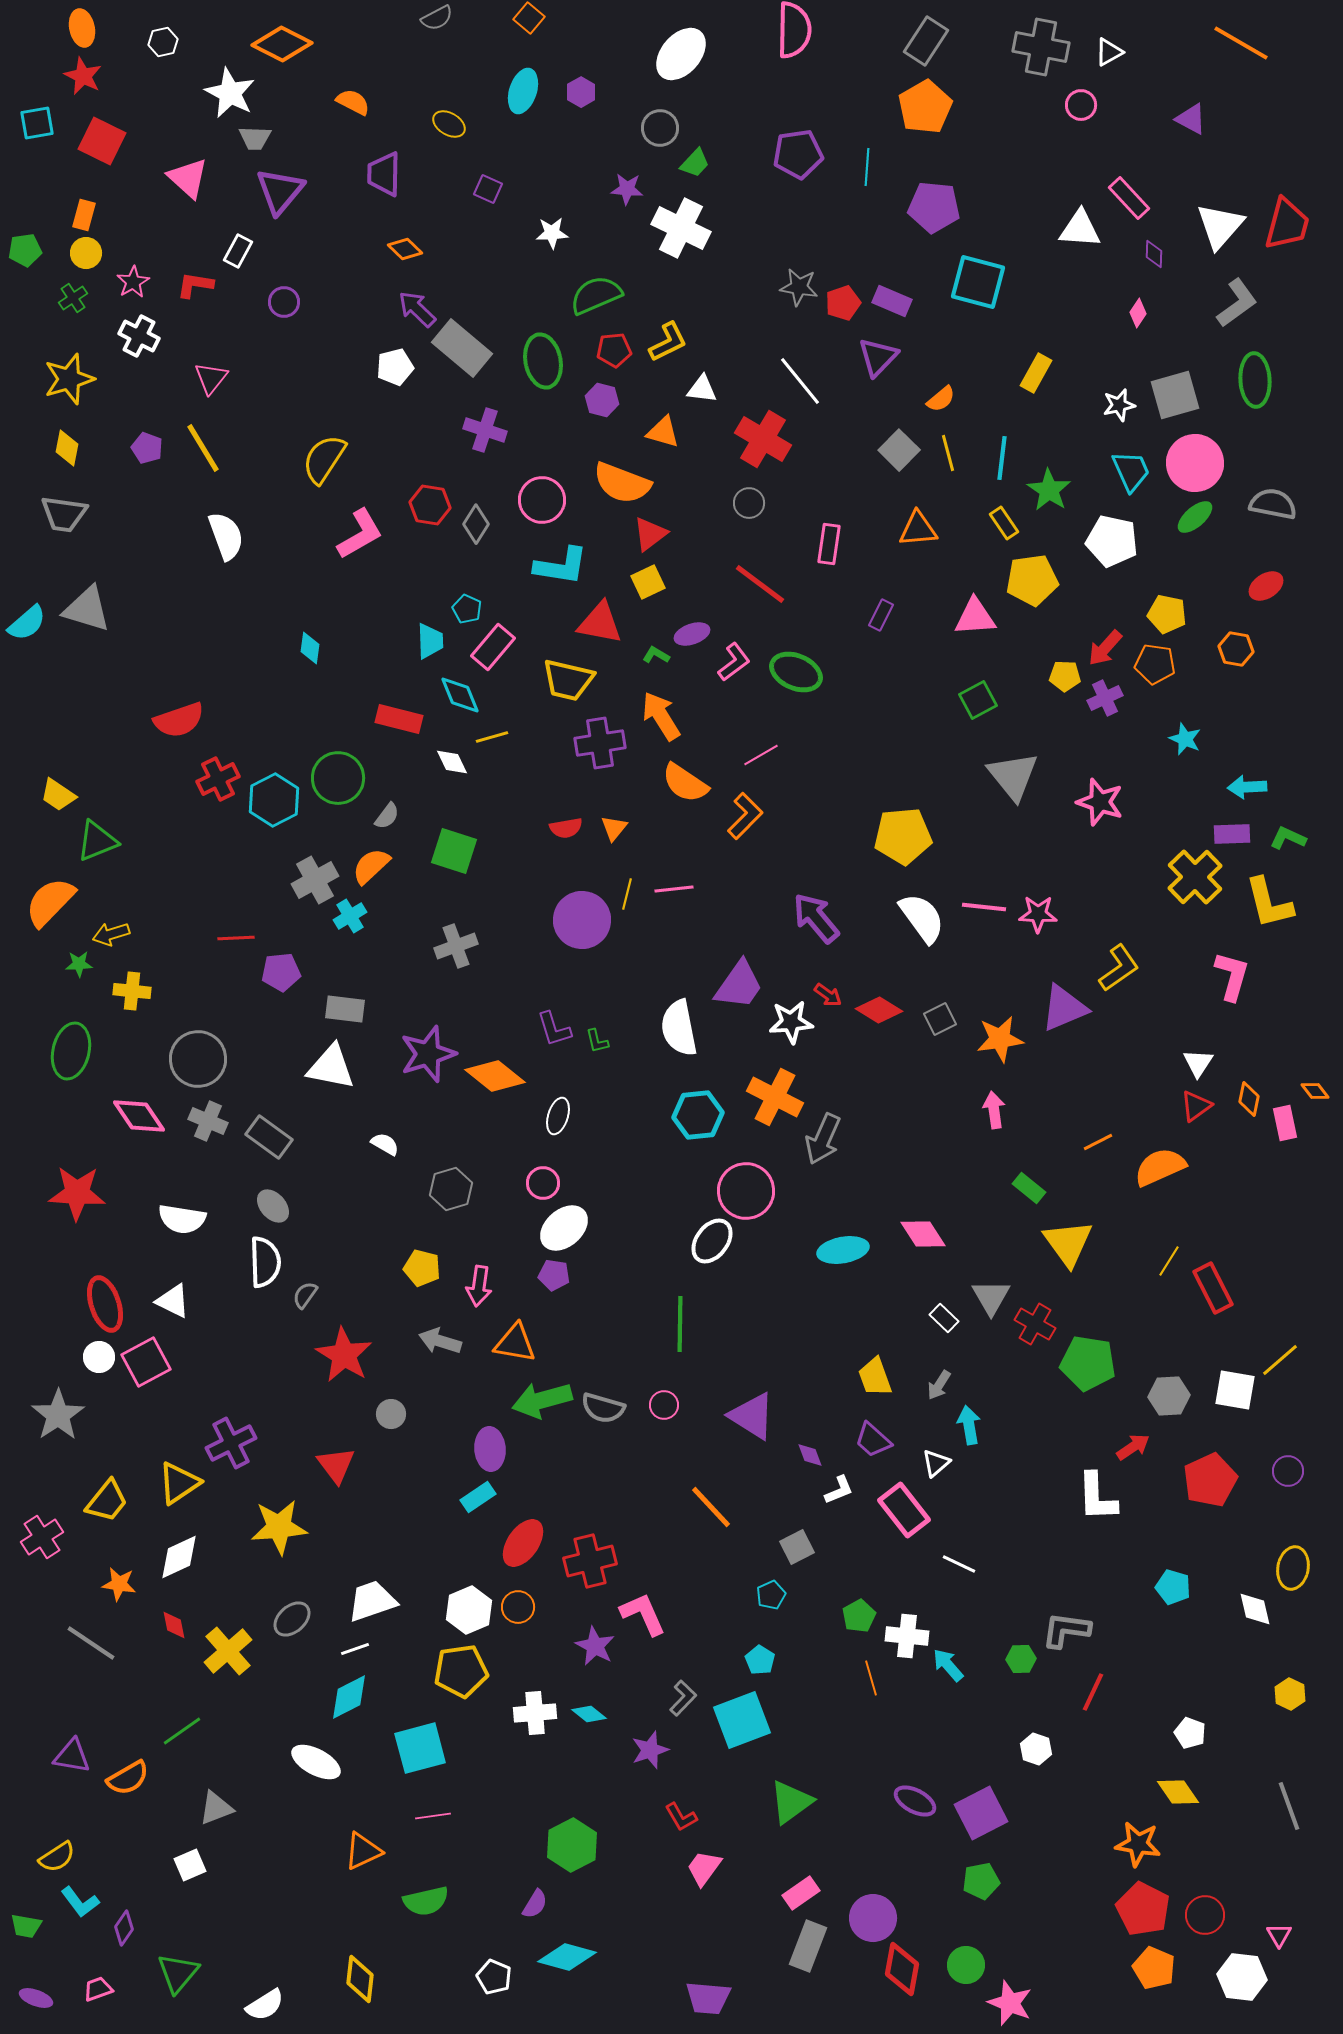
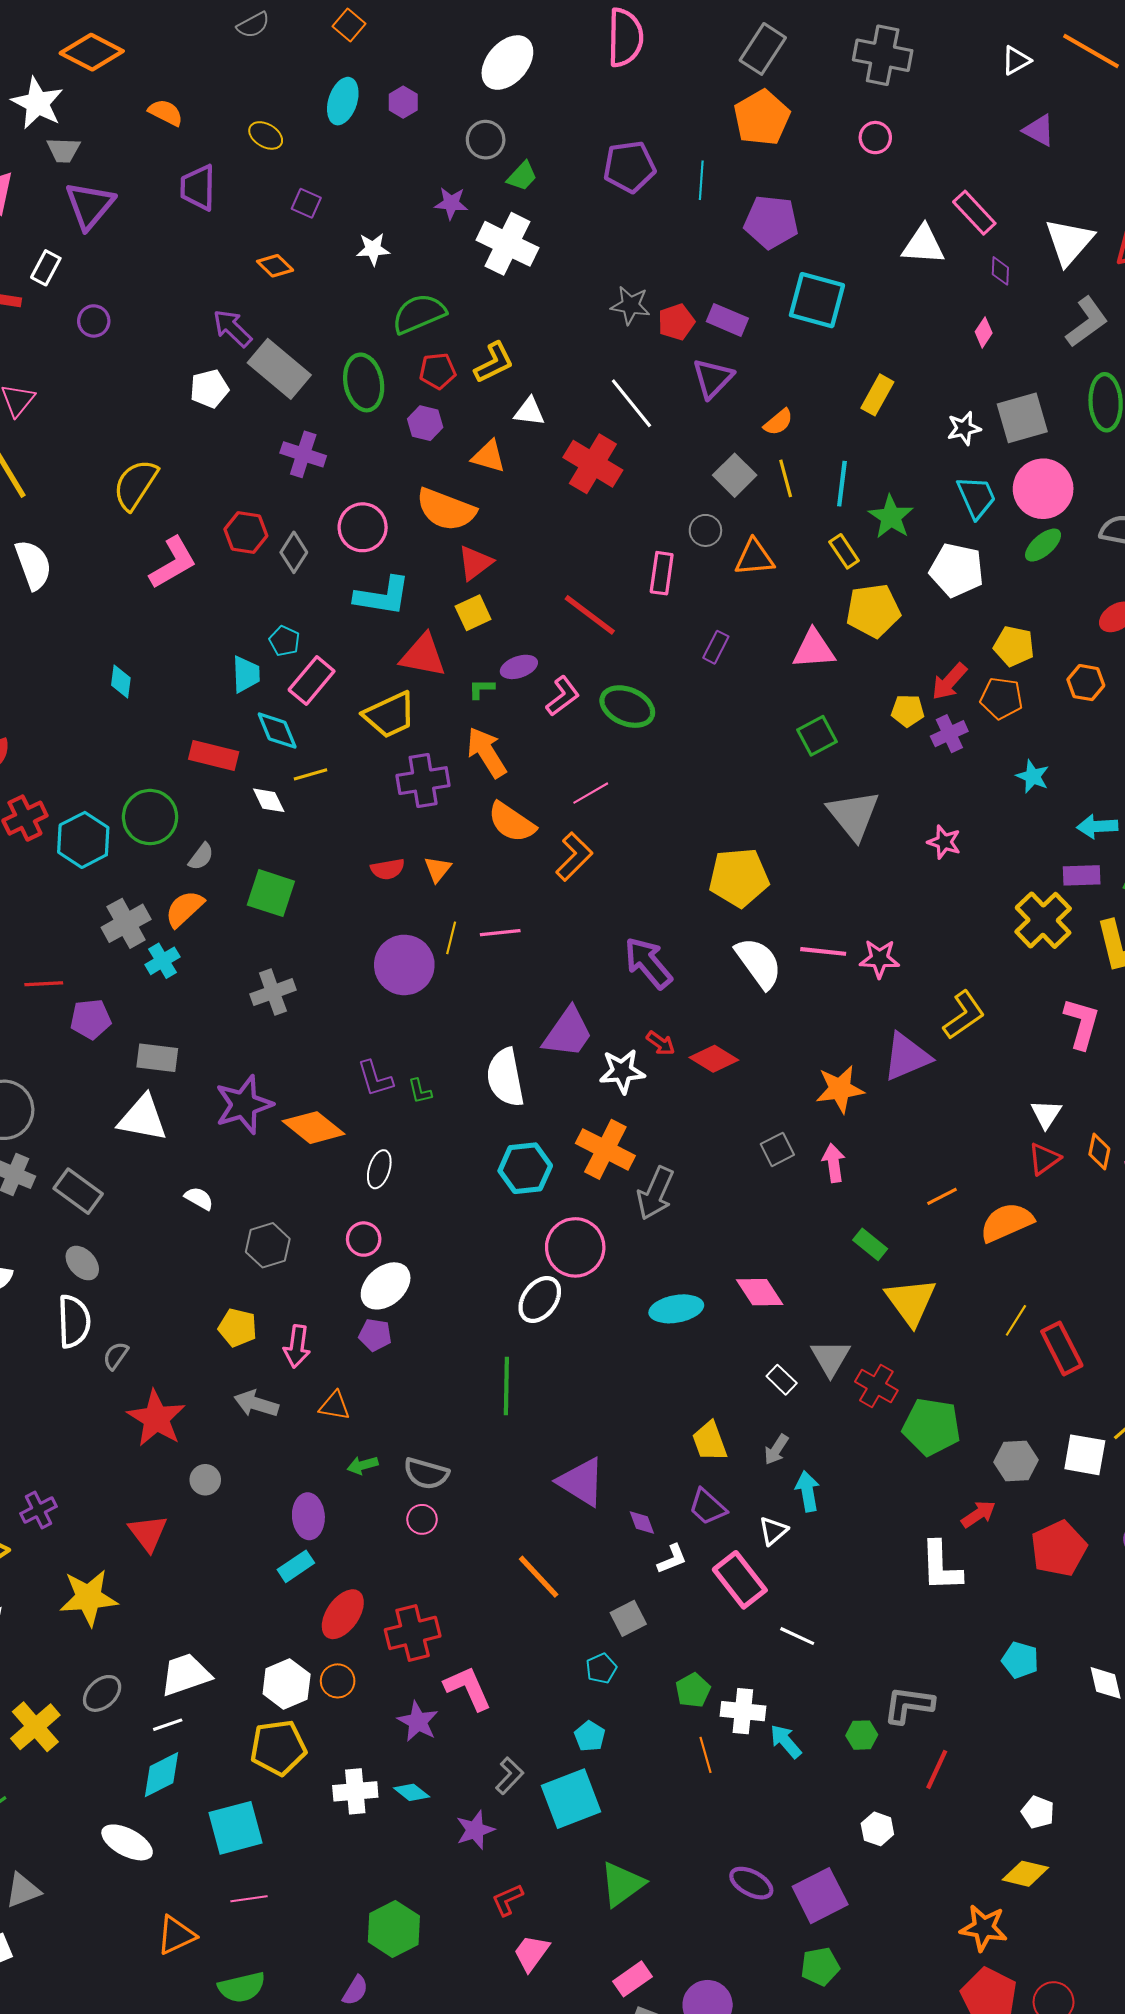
white triangle: (1109, 52) -> (1016, 60), moved
pink circle: (1081, 105) -> (875, 138), moved
orange diamond: (405, 249) -> (275, 266), moved
gray circle: (749, 503) -> (705, 530), moved
green L-shape: (656, 655) -> (481, 689), turned -32
yellow trapezoid: (568, 680) -> (390, 715), turned -38
pink star: (1100, 802) -> (944, 842), size x0.7
gray square: (940, 1019) -> (777, 1149), moved
orange triangle: (515, 1343) -> (334, 1406), size x0.7
green arrow: (542, 1400) -> (363, 1465), size x0.5
pink circle: (664, 1405) -> (422, 1519), moved
purple cross: (231, 1443) -> (39, 1510), size x0.7
yellow diamond: (1178, 1792) -> (1025, 1874), turned -42
red L-shape: (681, 1817) -> (507, 1900), turned 96

